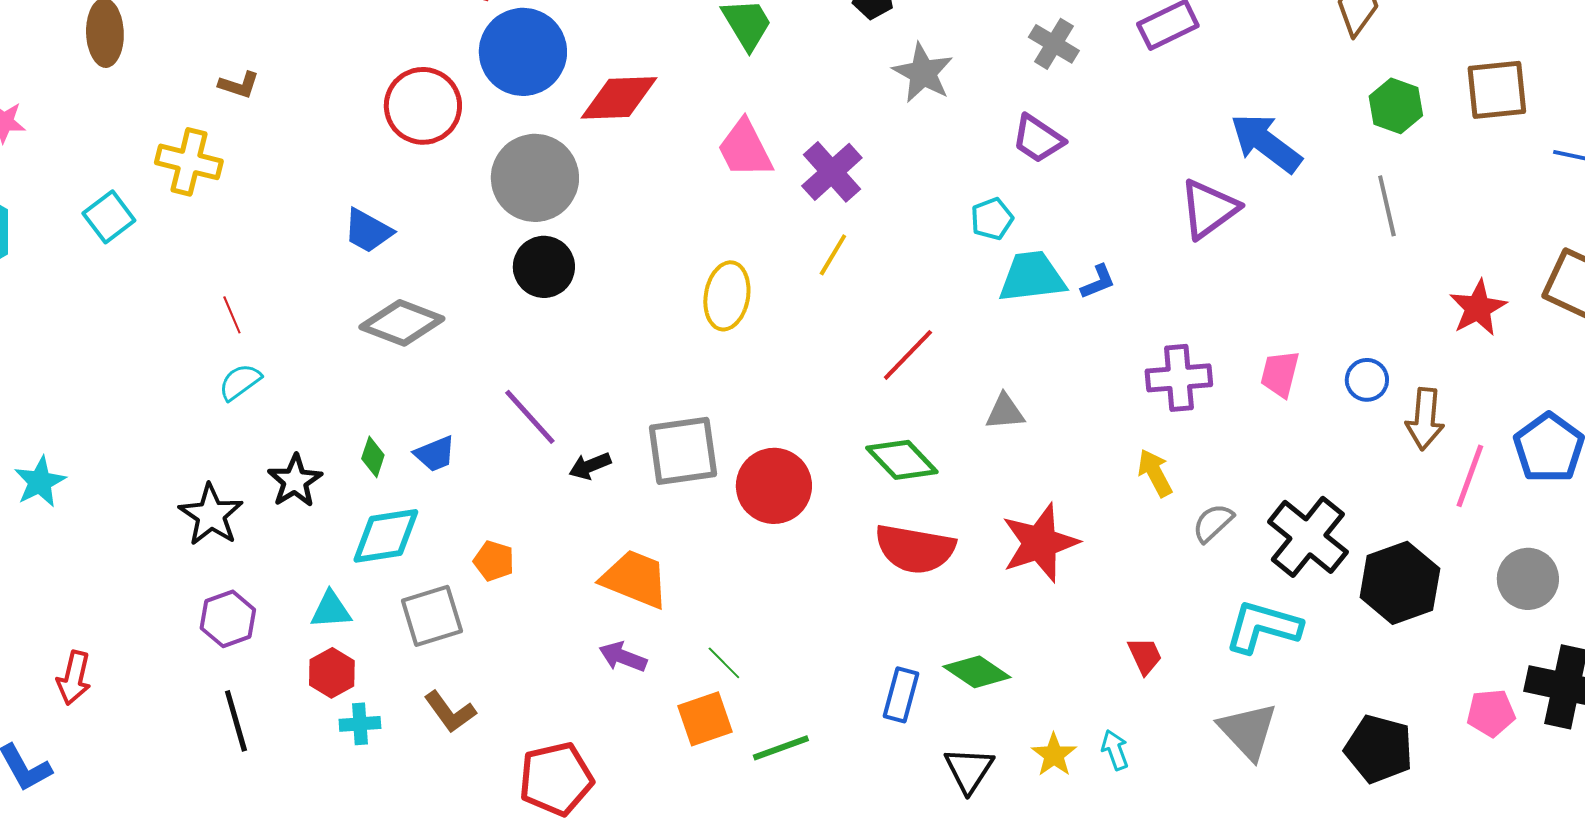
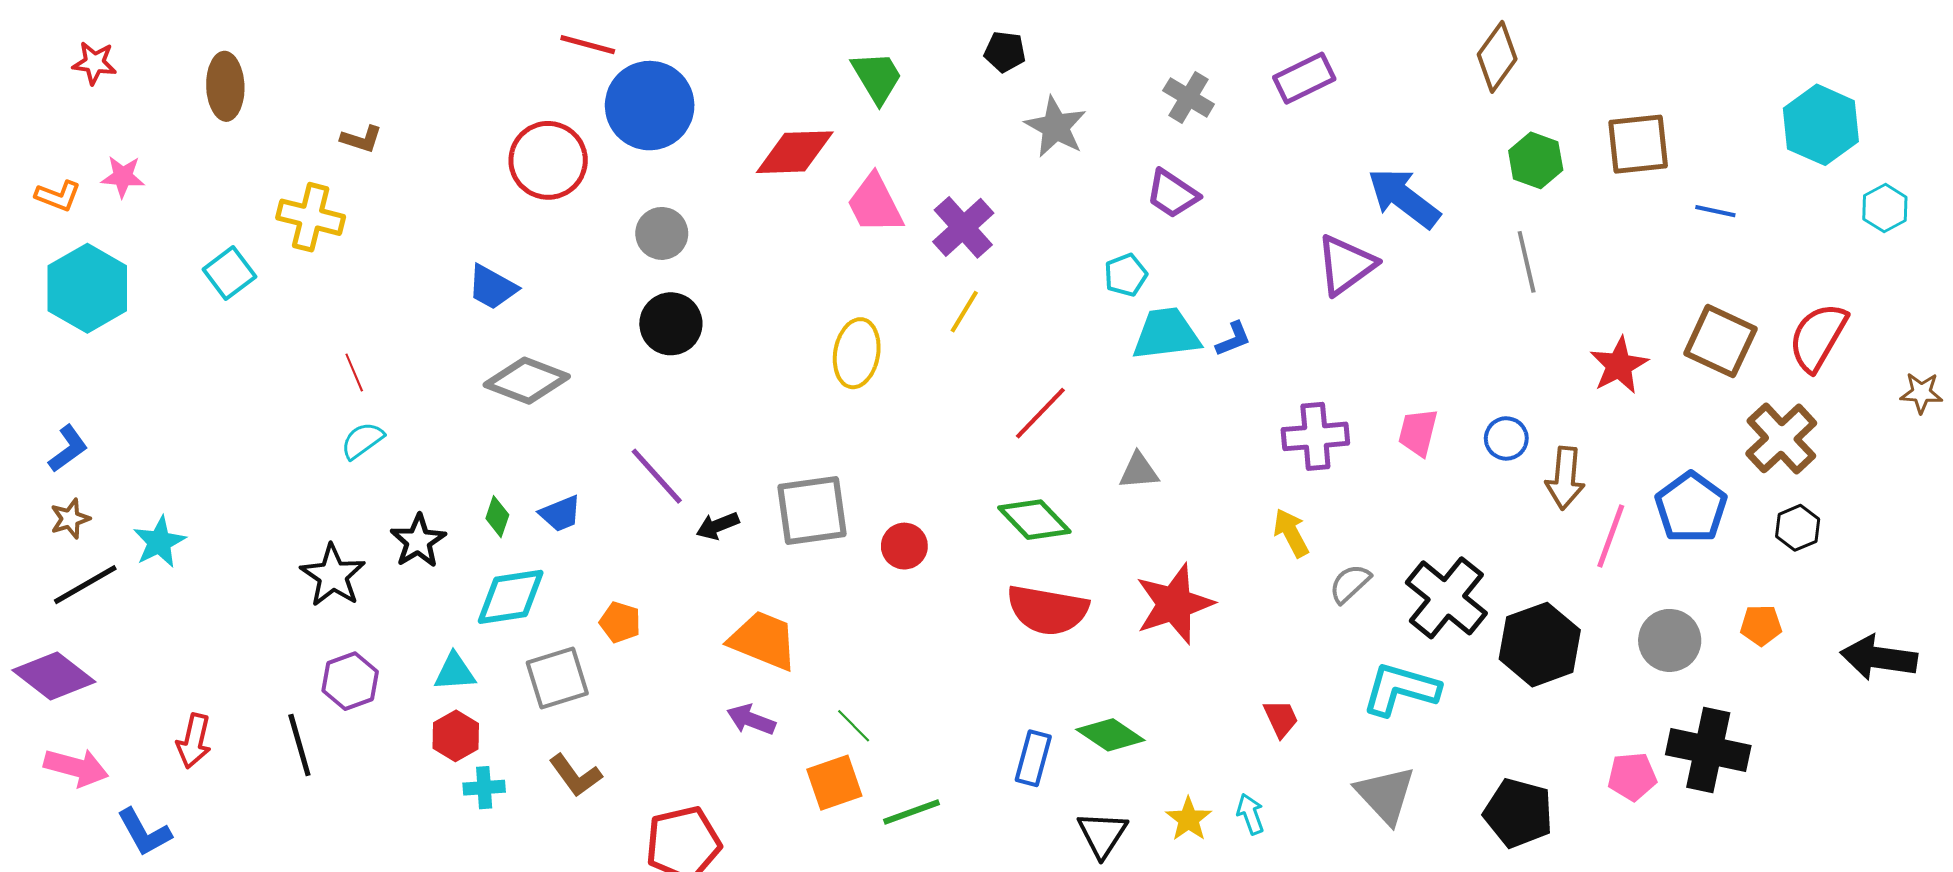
red diamond: (619, 98) -> (795, 152), moved
gray circle: (535, 178) -> (662, 233), size x0.6
red circle: (774, 486) -> (904, 546), size x0.6
black line: (236, 721) -> (299, 745), moved

